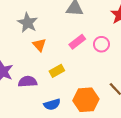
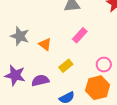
gray star: (28, 23) -> (20, 36), moved
pink circle: (101, 44) -> (104, 65), moved

